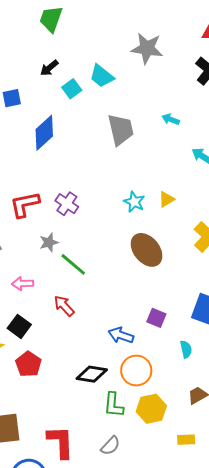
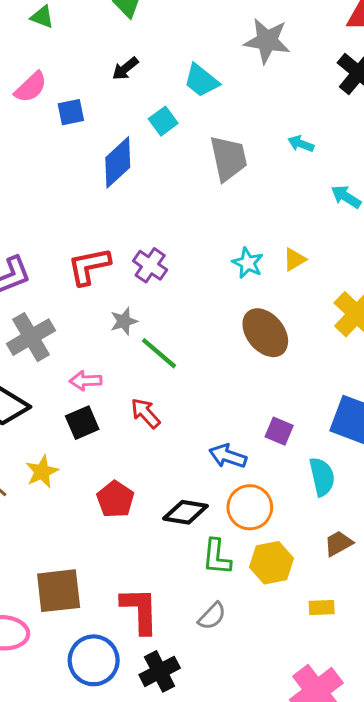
cyan square: (72, 89) -> (163, 121), moved
black square: (19, 326) -> (82, 423), moved, turned 30
cyan semicircle: (186, 349) -> (322, 477), size x1.5
red pentagon: (28, 364) -> (115, 499), moved

